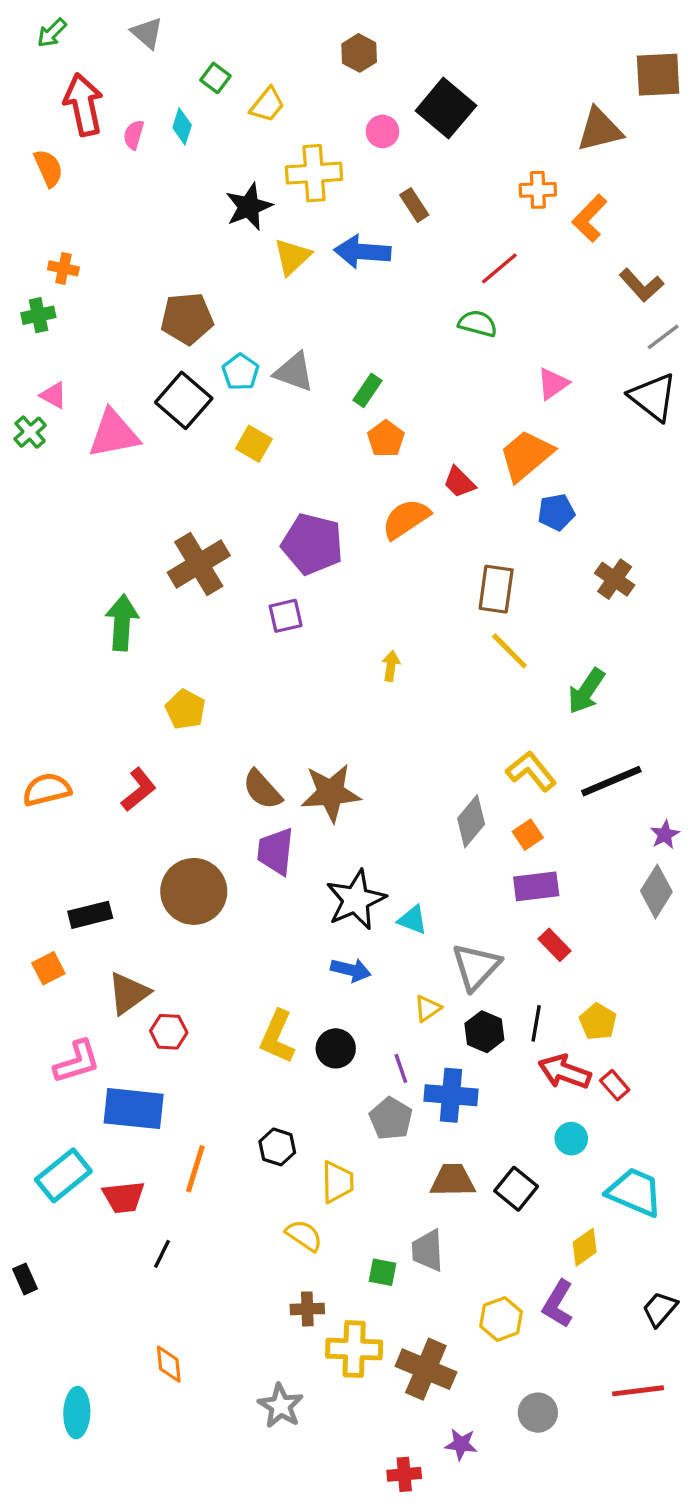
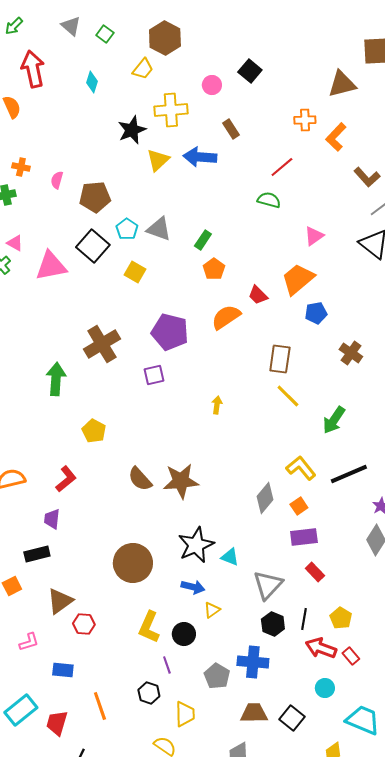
brown hexagon: (359, 53) -> (165, 38), moved, size x1.5
green square: (215, 78) -> (105, 34), moved
black square: (446, 108) -> (250, 71), size x0.7
pink semicircle: (134, 135) -> (57, 180), moved
purple trapezoid: (276, 851) -> (52, 519), moved, size x0.7
brown circle: (194, 891) -> (133, 563), moved
yellow triangle: (428, 1008) -> (212, 610), moved
pink L-shape: (77, 1062) -> (29, 642), size x0.7
purple line: (401, 1068) -> (167, 665), moved
blue rectangle: (134, 1109) -> (63, 670), size x0.6
orange line: (195, 1169) -> (100, 706), turned -36
red trapezoid: (124, 1197) -> (57, 723), turned 112

